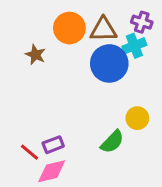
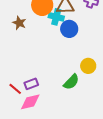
cyan cross: (134, 46) -> (56, 17), moved, turned 35
blue circle: (109, 63) -> (69, 29), size x0.7

